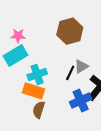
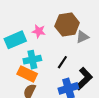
pink star: (18, 36) -> (39, 31), moved
gray triangle: (81, 66) -> (82, 37), moved

